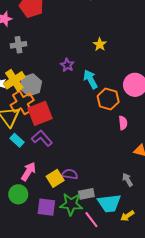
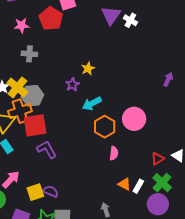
yellow star: (100, 44) -> (88, 69), moved
cyan arrow: (90, 79) -> (92, 104), turned -102
yellow cross: (14, 80) -> (17, 87), turned -30
purple L-shape: (42, 138) -> (47, 149), moved

